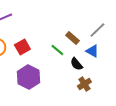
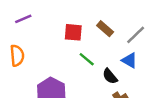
brown rectangle: (72, 38) -> (105, 29), moved
red square: (22, 47) -> (73, 32), moved, turned 35

